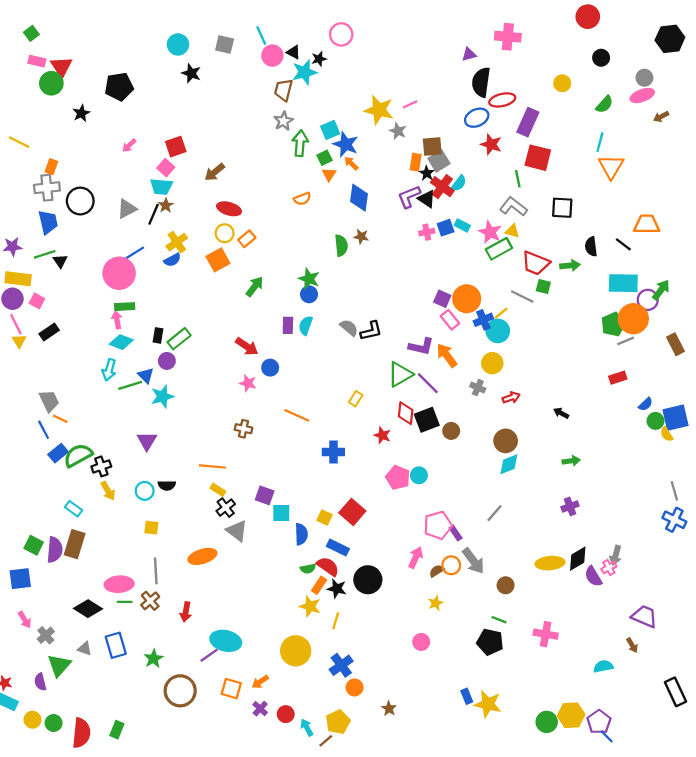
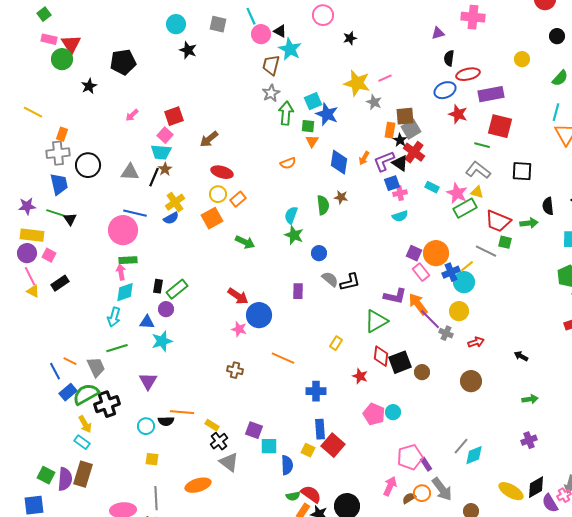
black star: (319, 59) -> (350, 38), moved
cyan star: (305, 72) -> (290, 49), turned -30
black semicircle: (481, 82) -> (449, 58), size x0.6
purple rectangle: (528, 122) -> (491, 94), turned 55
green square: (325, 158) -> (308, 126), turned 32
orange arrow: (351, 163) -> (364, 158), moved, turned -104
green line: (518, 179) -> (482, 145), turned -63
cyan semicircle: (459, 183) -> (400, 216), moved, turned 35
gray triangle: (127, 209) -> (130, 172), turned 30
blue square: (446, 228) -> (392, 183), moved
green line: (45, 254) -> (56, 213), turned 36
blue line: (132, 254) -> (135, 213), turned 45
green arrow: (255, 287) -> (245, 242), turned 78
blue circle: (309, 294) -> (319, 253), moved
purple rectangle: (288, 325) -> (298, 291), moved
cyan semicircle: (306, 325) -> (291, 215), moved
yellow triangle: (19, 341) -> (33, 291), turned -32
cyan diamond: (121, 342) -> (125, 292), turned -40
blue circle: (270, 368) -> (259, 315), size x1.6
blue triangle: (146, 375) -> (147, 322), turned -42
purple line: (428, 383) -> (430, 319), moved
green line: (130, 385) -> (117, 348), moved
gray trapezoid: (49, 401) -> (96, 367), moved
cyan diamond: (509, 464) -> (474, 455), moved
black cross: (101, 466) -> (107, 404), size x1.4
orange line: (212, 466) -> (182, 412), moved
yellow arrow: (108, 491) -> (85, 424), moved
blue rectangle: (338, 548) -> (320, 429), moved, turned 60
yellow ellipse: (550, 563) -> (511, 491), turned 35

